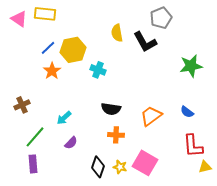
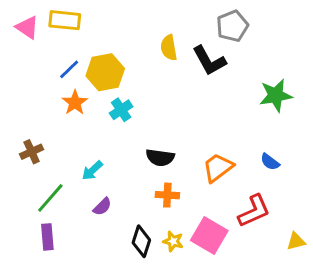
cyan cross: (98, 70) -> (121, 110), moved, turned 35
red L-shape: (193, 146) -> (254, 211), moved, turned -110

